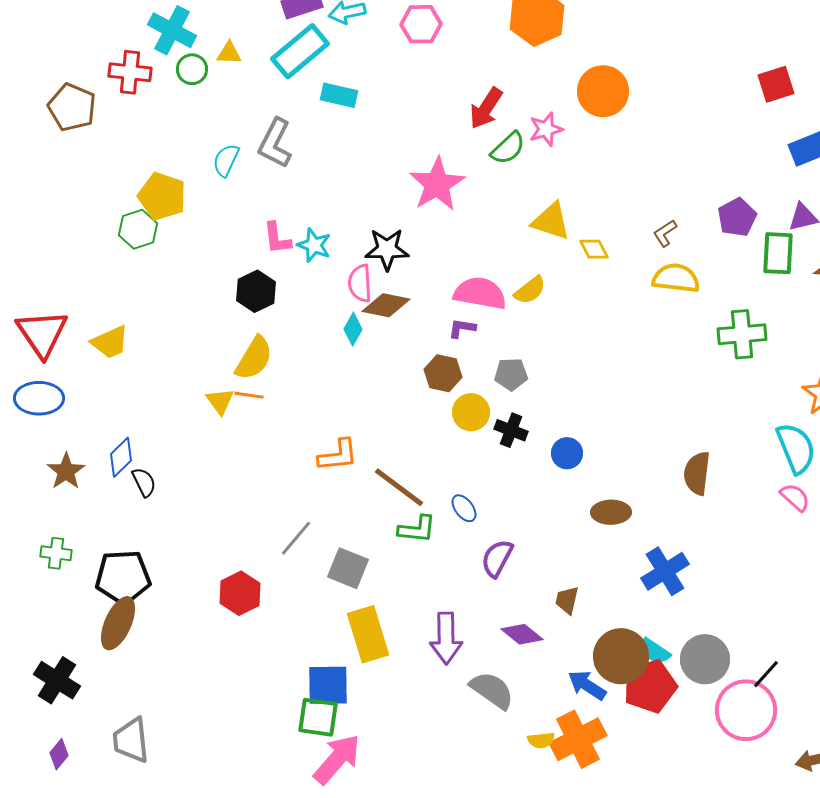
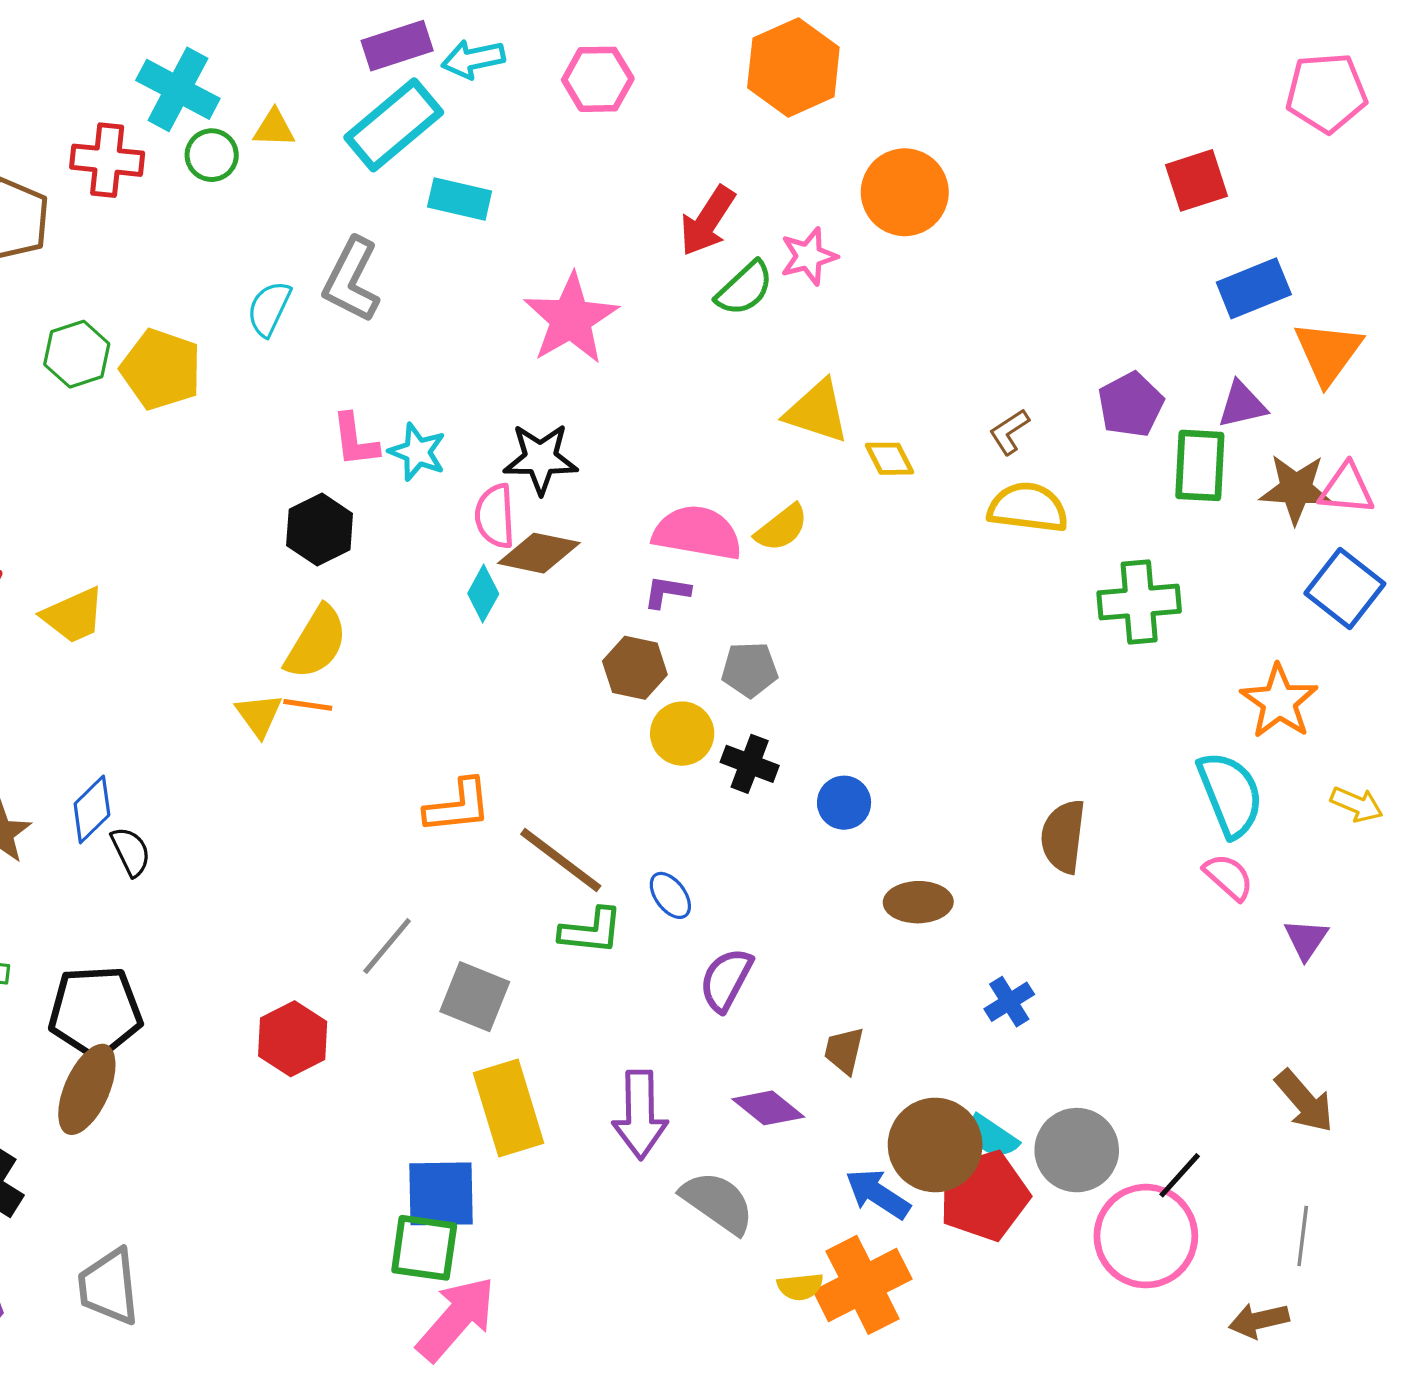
pink star: (437, 184) -> (571, 319), moved
green hexagon: (138, 229) -> (77, 354), moved
blue cross: (665, 571) -> (1009, 1002), size x0.6

